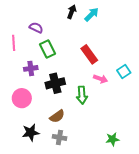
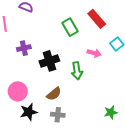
green rectangle: (47, 49) -> (70, 27), moved
red rectangle: (89, 54) -> (97, 19), moved
pink circle: (22, 98) -> (18, 91), moved

